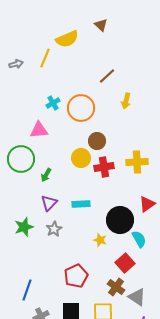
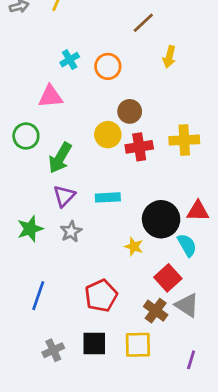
orange circle: (81, 108) -> (108, 66), size x0.7
green circle: (21, 159) -> (26, 136), size x0.7
green arrow: (46, 175) -> (60, 158), size x1.6
red triangle: (147, 204) -> (198, 211), moved, turned 36
blue line: (27, 290) -> (38, 296), moved
gray triangle: (137, 297) -> (187, 305), moved

